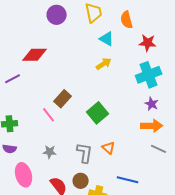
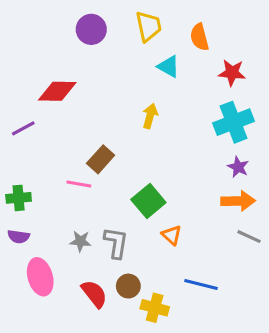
yellow arrow: (104, 64) -> (150, 116), moved, turned -42
green square: (98, 113) -> (148, 201), moved
pink line: (49, 115) -> (79, 184), turned -42
gray L-shape: (85, 153) -> (116, 243), moved

